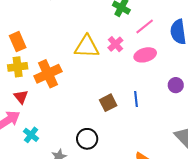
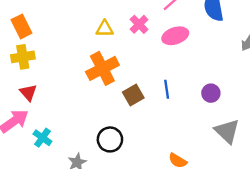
yellow triangle: (87, 47) -> (105, 29), size x0.6
orange cross: (48, 74) -> (102, 68), moved
purple circle: (176, 85) -> (211, 93), moved

